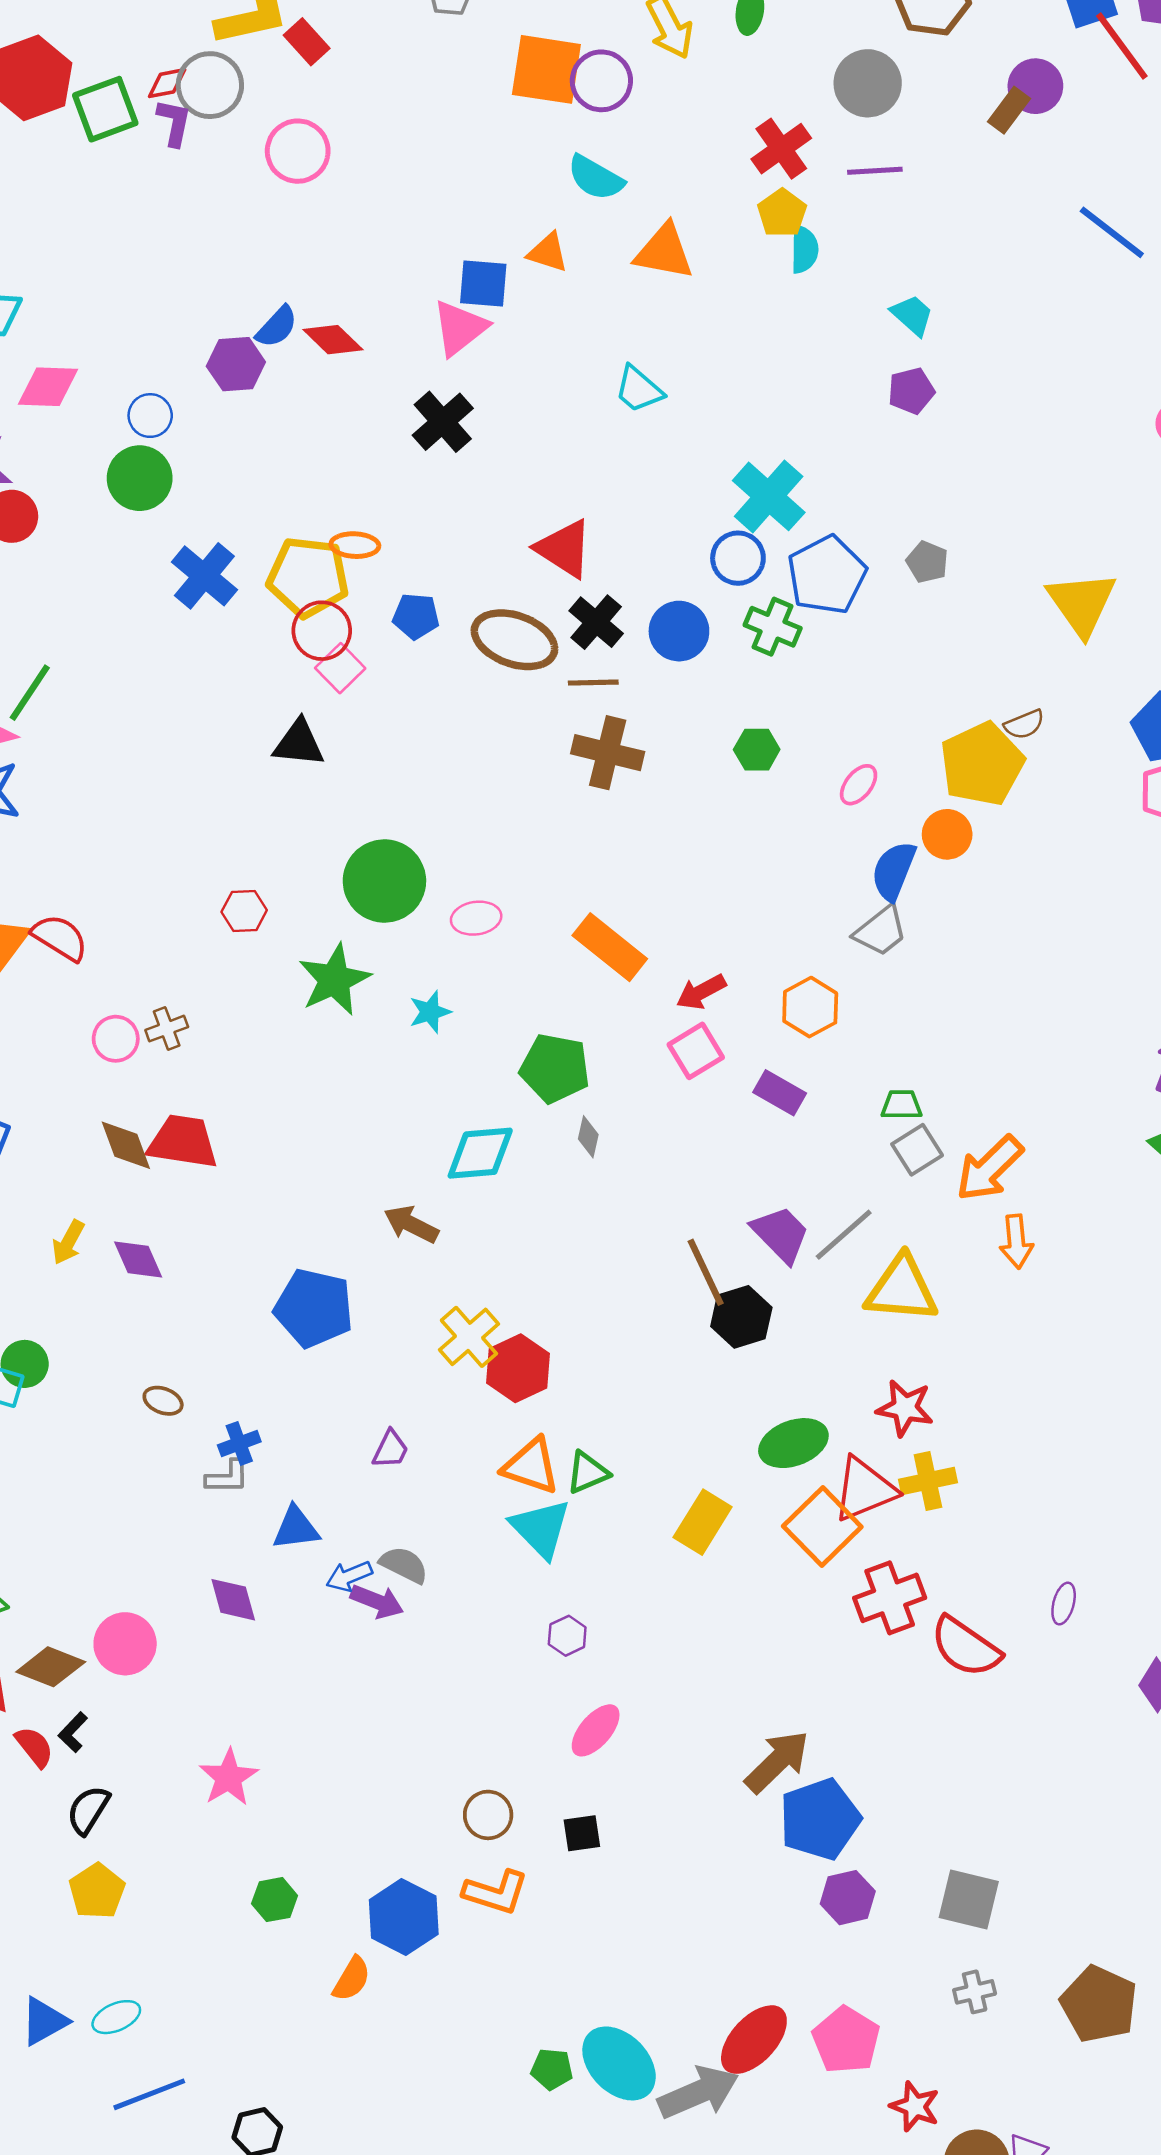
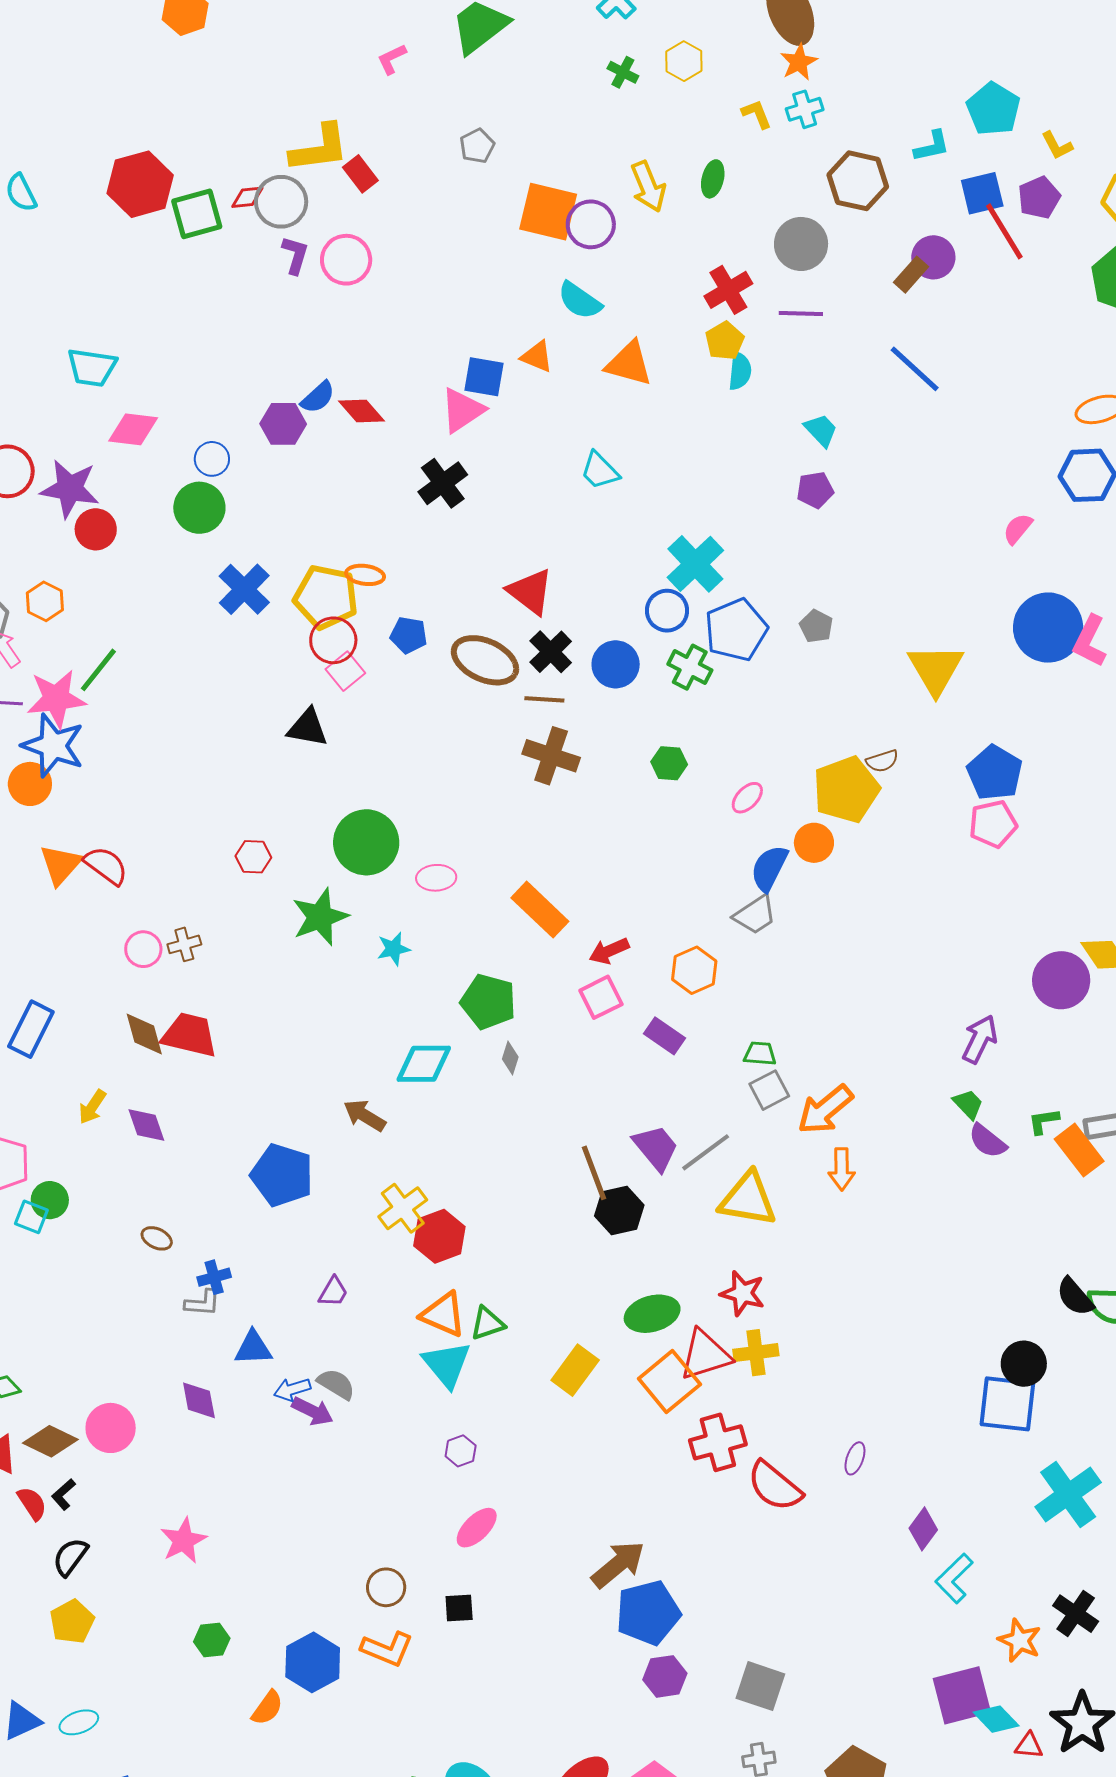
purple L-shape: (174, 123) -> (295, 255), moved
blue line: (1112, 232) -> (915, 369), moved

